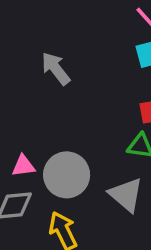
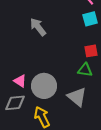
pink triangle: (23, 166) -> (20, 81), turned 40

